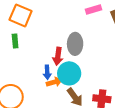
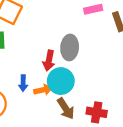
blue arrow: (47, 72) -> (23, 83), moved

